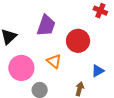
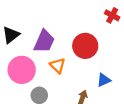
purple trapezoid: (46, 26) -> (44, 41), moved

